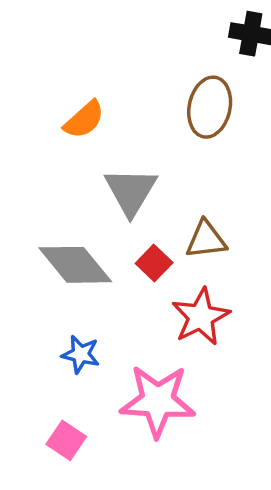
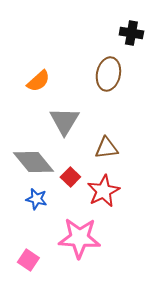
red square: (154, 263) -> (70, 177), moved
blue star: (81, 354) -> (36, 199), moved

